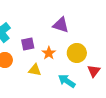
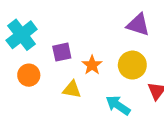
purple triangle: (61, 25) -> (138, 25), moved

